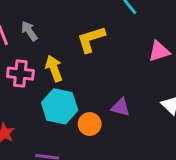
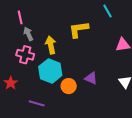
gray arrow: (29, 31) -> (28, 34), moved
pink cross: (20, 74) -> (25, 55), moved

